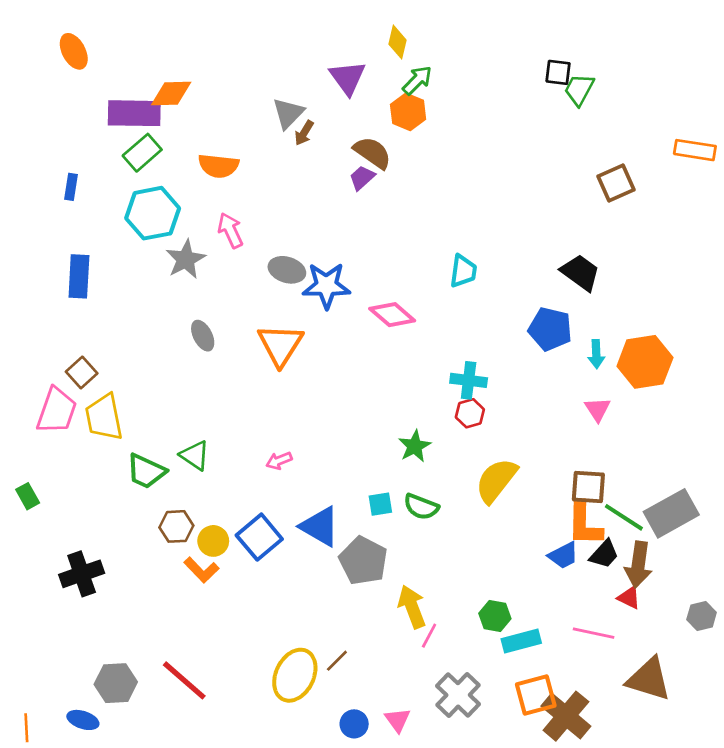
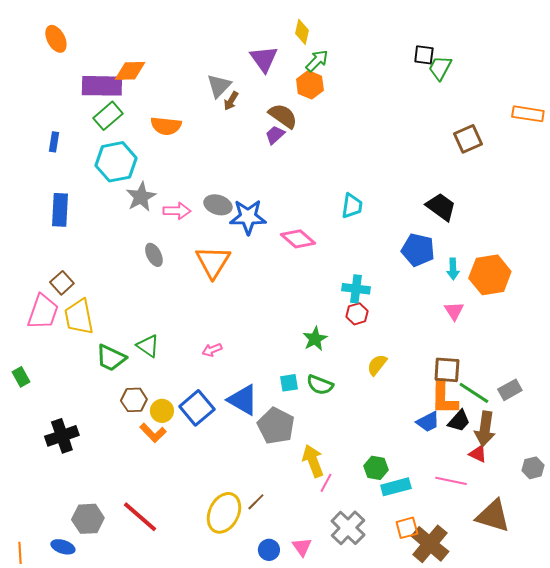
pink arrow: (230, 230) -> (177, 211), moved, turned 116
yellow semicircle: (496, 480) -> (377, 365), size x0.6
gray rectangle: (671, 513) -> (510, 390), size x0.6
orange square: (536, 695) -> (407, 528), size x0.7

